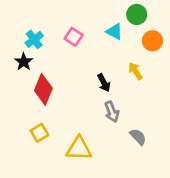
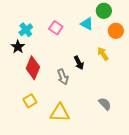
gray arrow: (112, 112) -> (63, 77), moved

